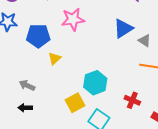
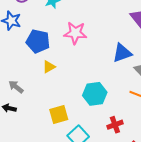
cyan hexagon: (95, 83) -> (95, 94), moved
red cross: (132, 100) -> (115, 125), turned 35

